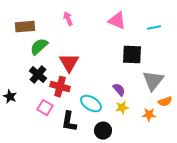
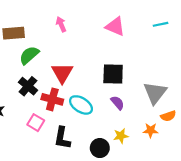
cyan line: (154, 28) -> (161, 24), moved
black square: (132, 55) -> (113, 74), moved
cyan ellipse: (91, 104) -> (81, 105), moved
yellow star: (122, 108) -> (121, 136), moved

